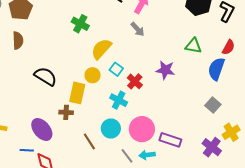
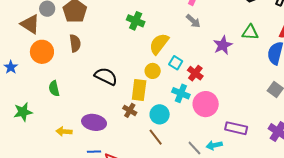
purple star: (165, 70) -> (223, 45), moved, turned -30
brown cross: (66, 112) -> (130, 110), turned 32
cyan circle: (111, 128) -> (160, 114), moved
pink circle: (142, 129) -> (206, 104), moved
purple ellipse: (42, 130) -> (94, 122), moved, turned -35

